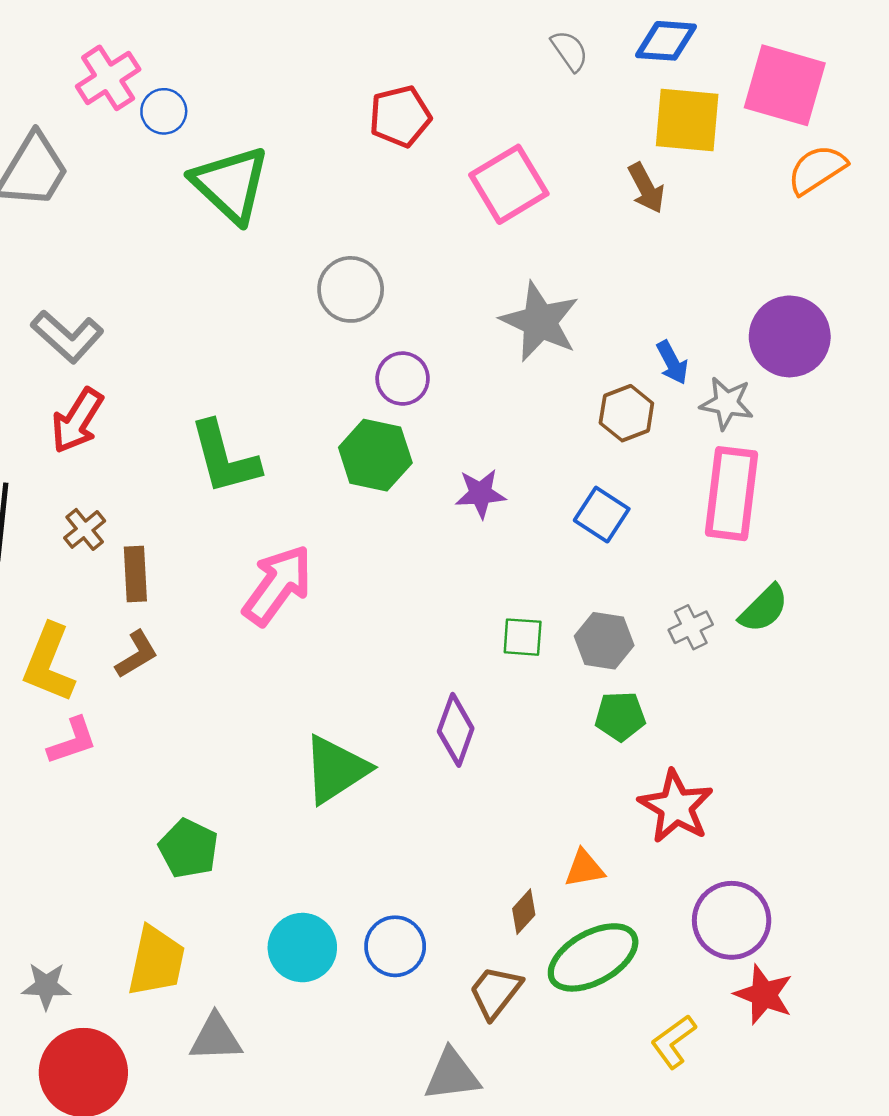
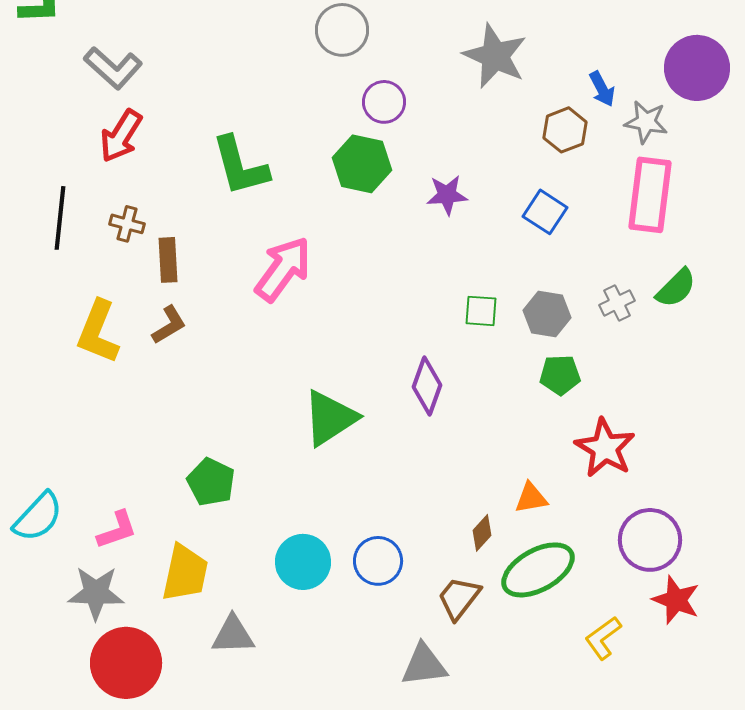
brown cross: (85, 529) -> (127, 224), turned -36
pink L-shape: (72, 741) -> (117, 530), moved
gray star: (46, 986) -> (96, 593), size x1.4

